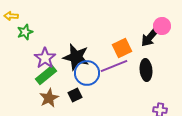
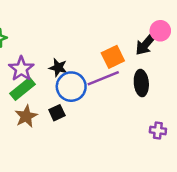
black star: (76, 57) -> (58, 68), size x0.6

